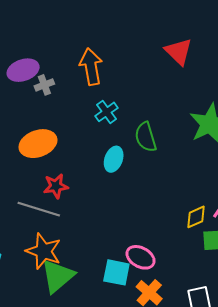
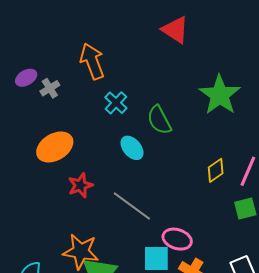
purple ellipse: (23, 70) -> (26, 78), size x0.7
cyan ellipse: (114, 159) -> (132, 148), turned -50
gray line: (39, 209) -> (132, 206), moved, turned 30
yellow diamond: (196, 217) -> (216, 170), moved

